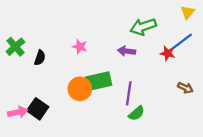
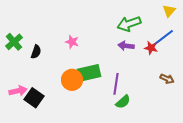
purple arrow: (126, 51) -> (126, 46), moved
pink arrow: (18, 112) -> (18, 91), moved

